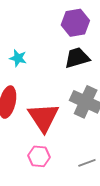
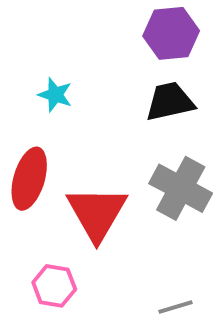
pink hexagon: (39, 156) -> (54, 286), moved

